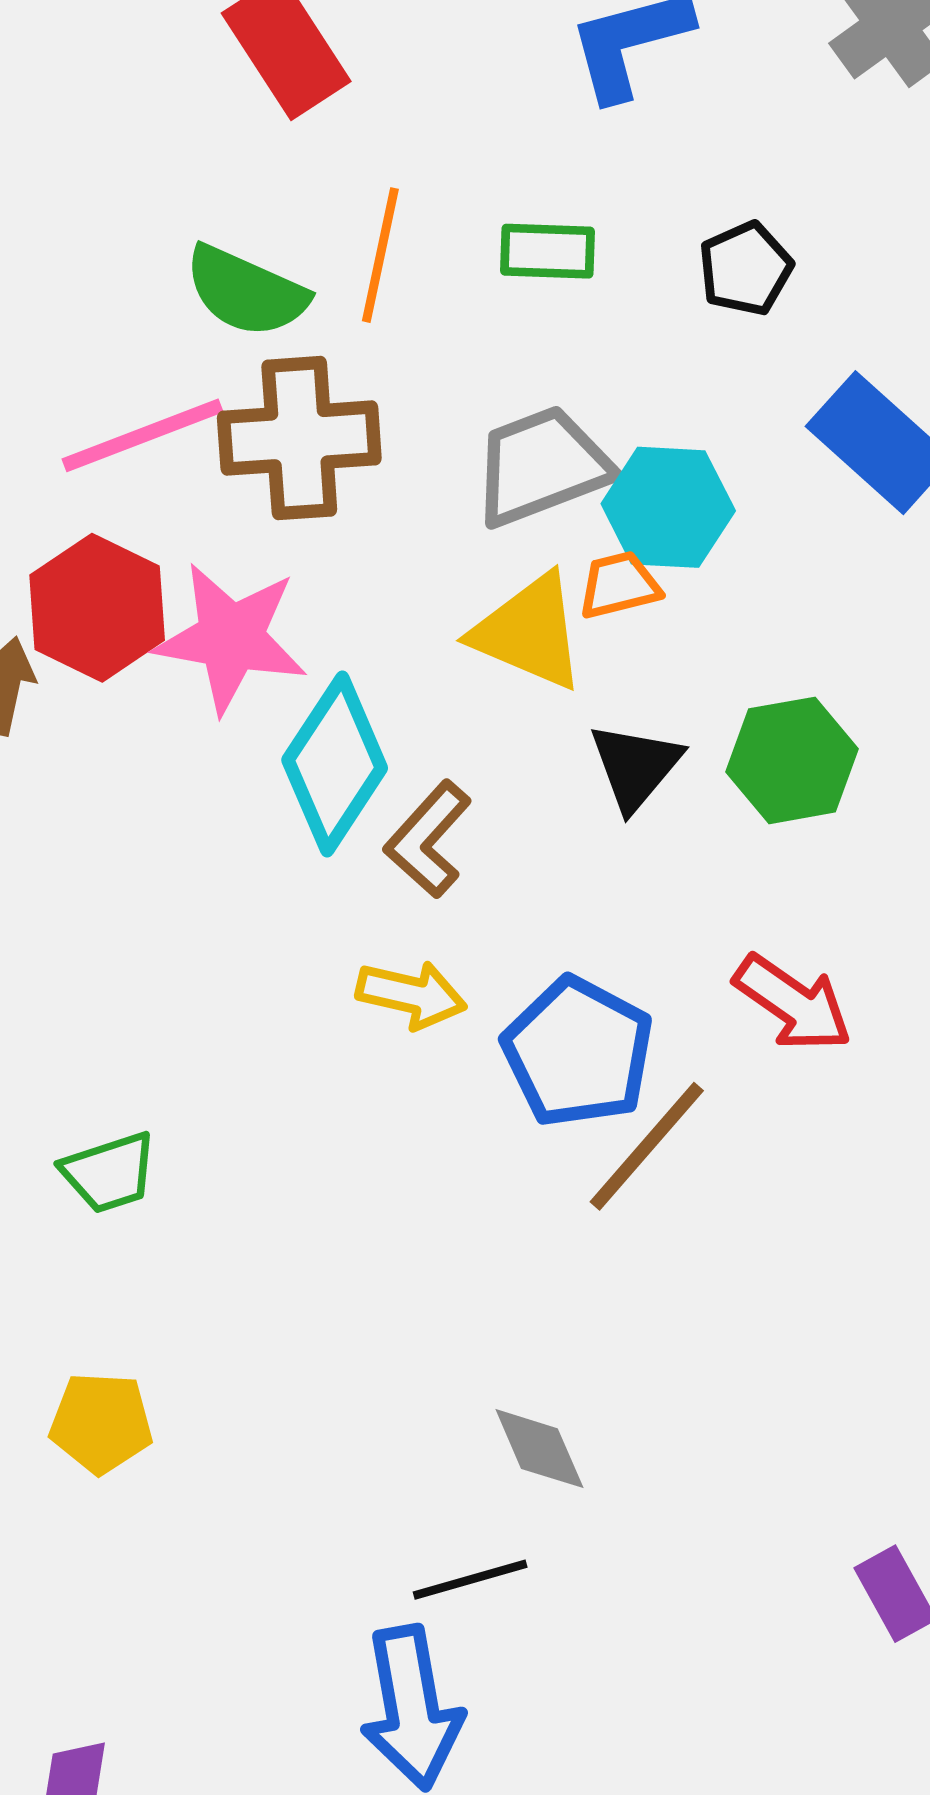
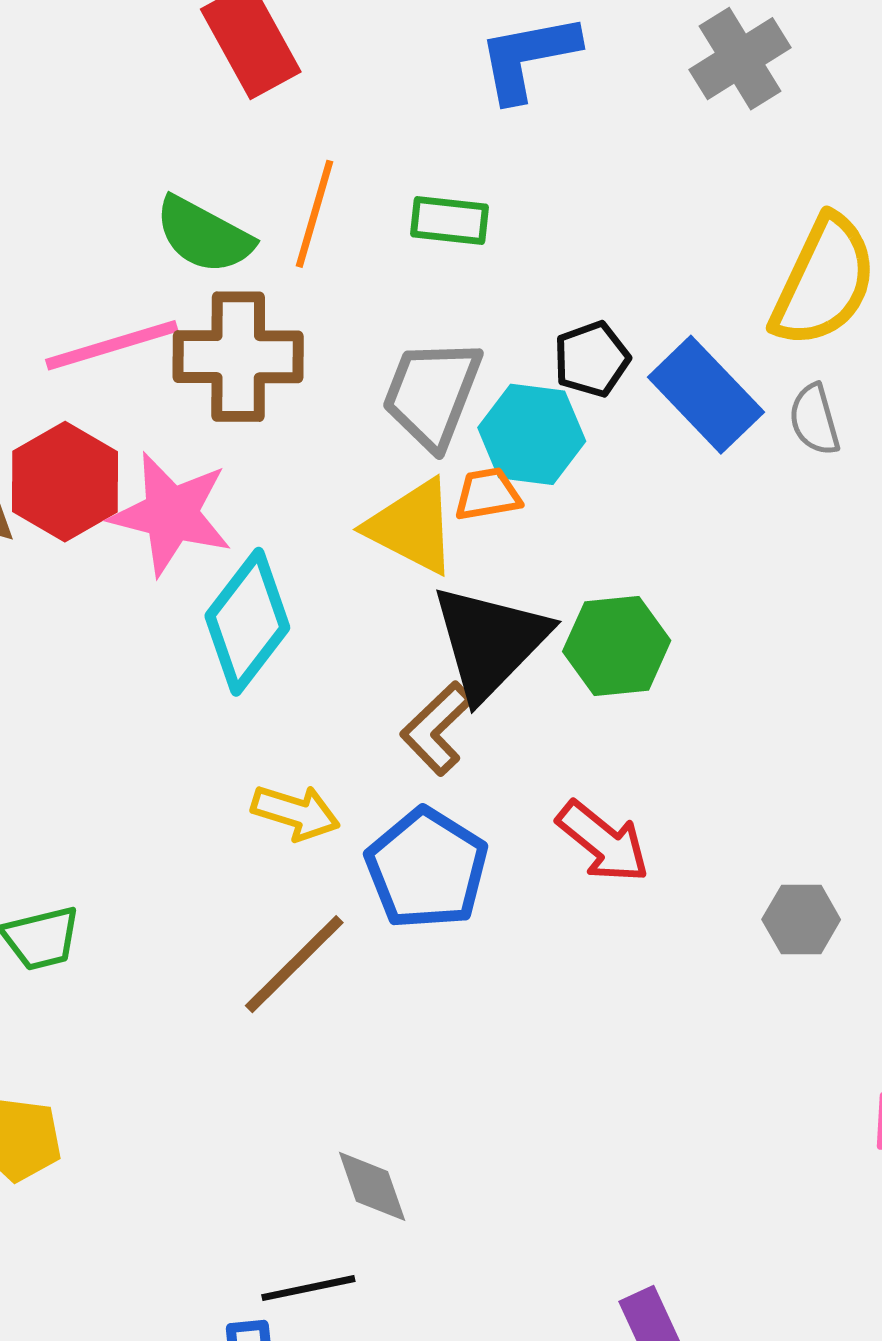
black pentagon: (745, 269) -> (592, 359), moved
gray trapezoid: (541, 466) -> (432, 394), turned -52
black triangle: (635, 766) -> (490, 642), size x1.6
brown L-shape: (428, 839) -> (437, 728), moved
brown line: (647, 1146) -> (294, 964), moved

